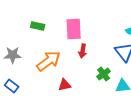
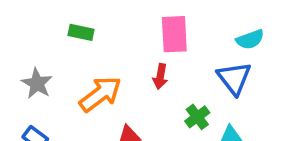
pink rectangle: (74, 29) -> (174, 34), moved
gray star: (13, 55) -> (37, 83), turned 30

